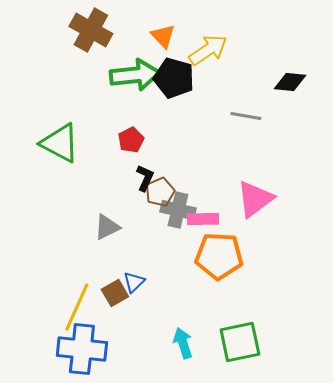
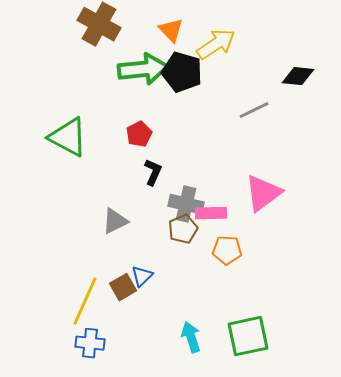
gray line: (246, 116) -> (254, 110), turned -36
brown pentagon: (160, 192) -> (183, 229), moved
orange pentagon: (219, 256) -> (227, 250), size x0.6
blue cross: (82, 349) -> (90, 343), size x0.6

